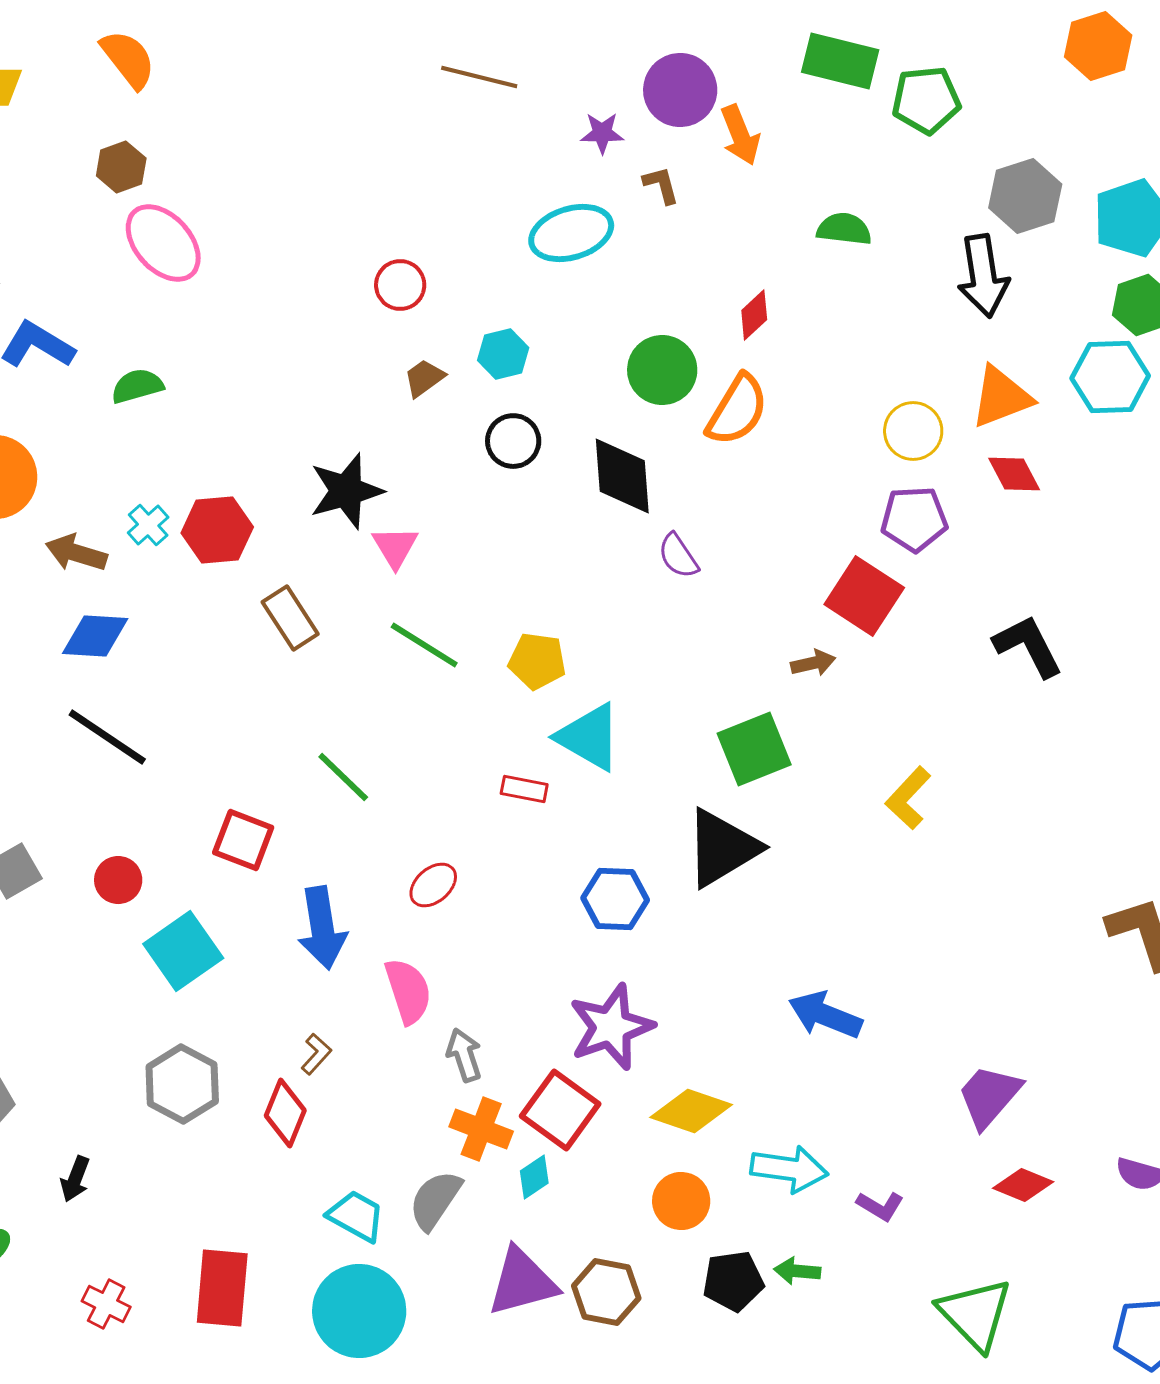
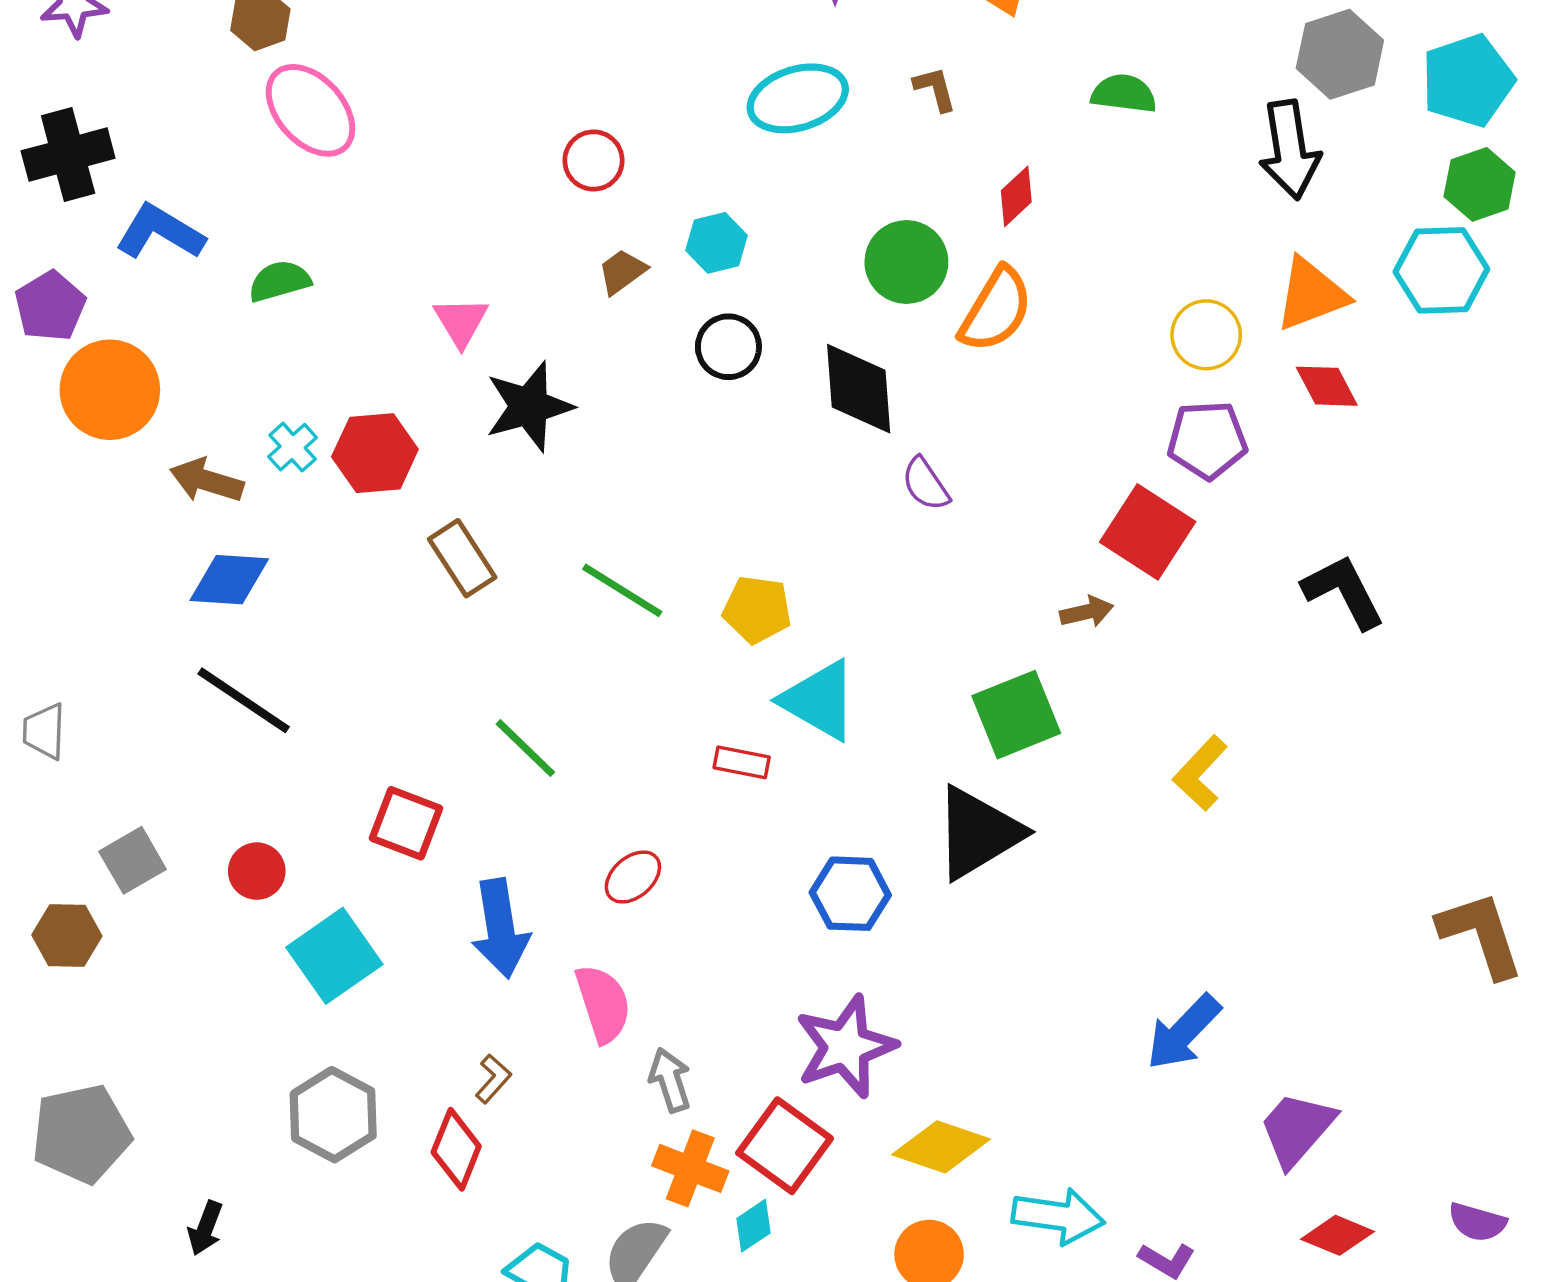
brown L-shape: (661, 185) -> (935, 89), moved
pink triangle: (395, 547) -> (461, 322), moved
blue arrow: (825, 1015) -> (1183, 1032), moved, turned -68

